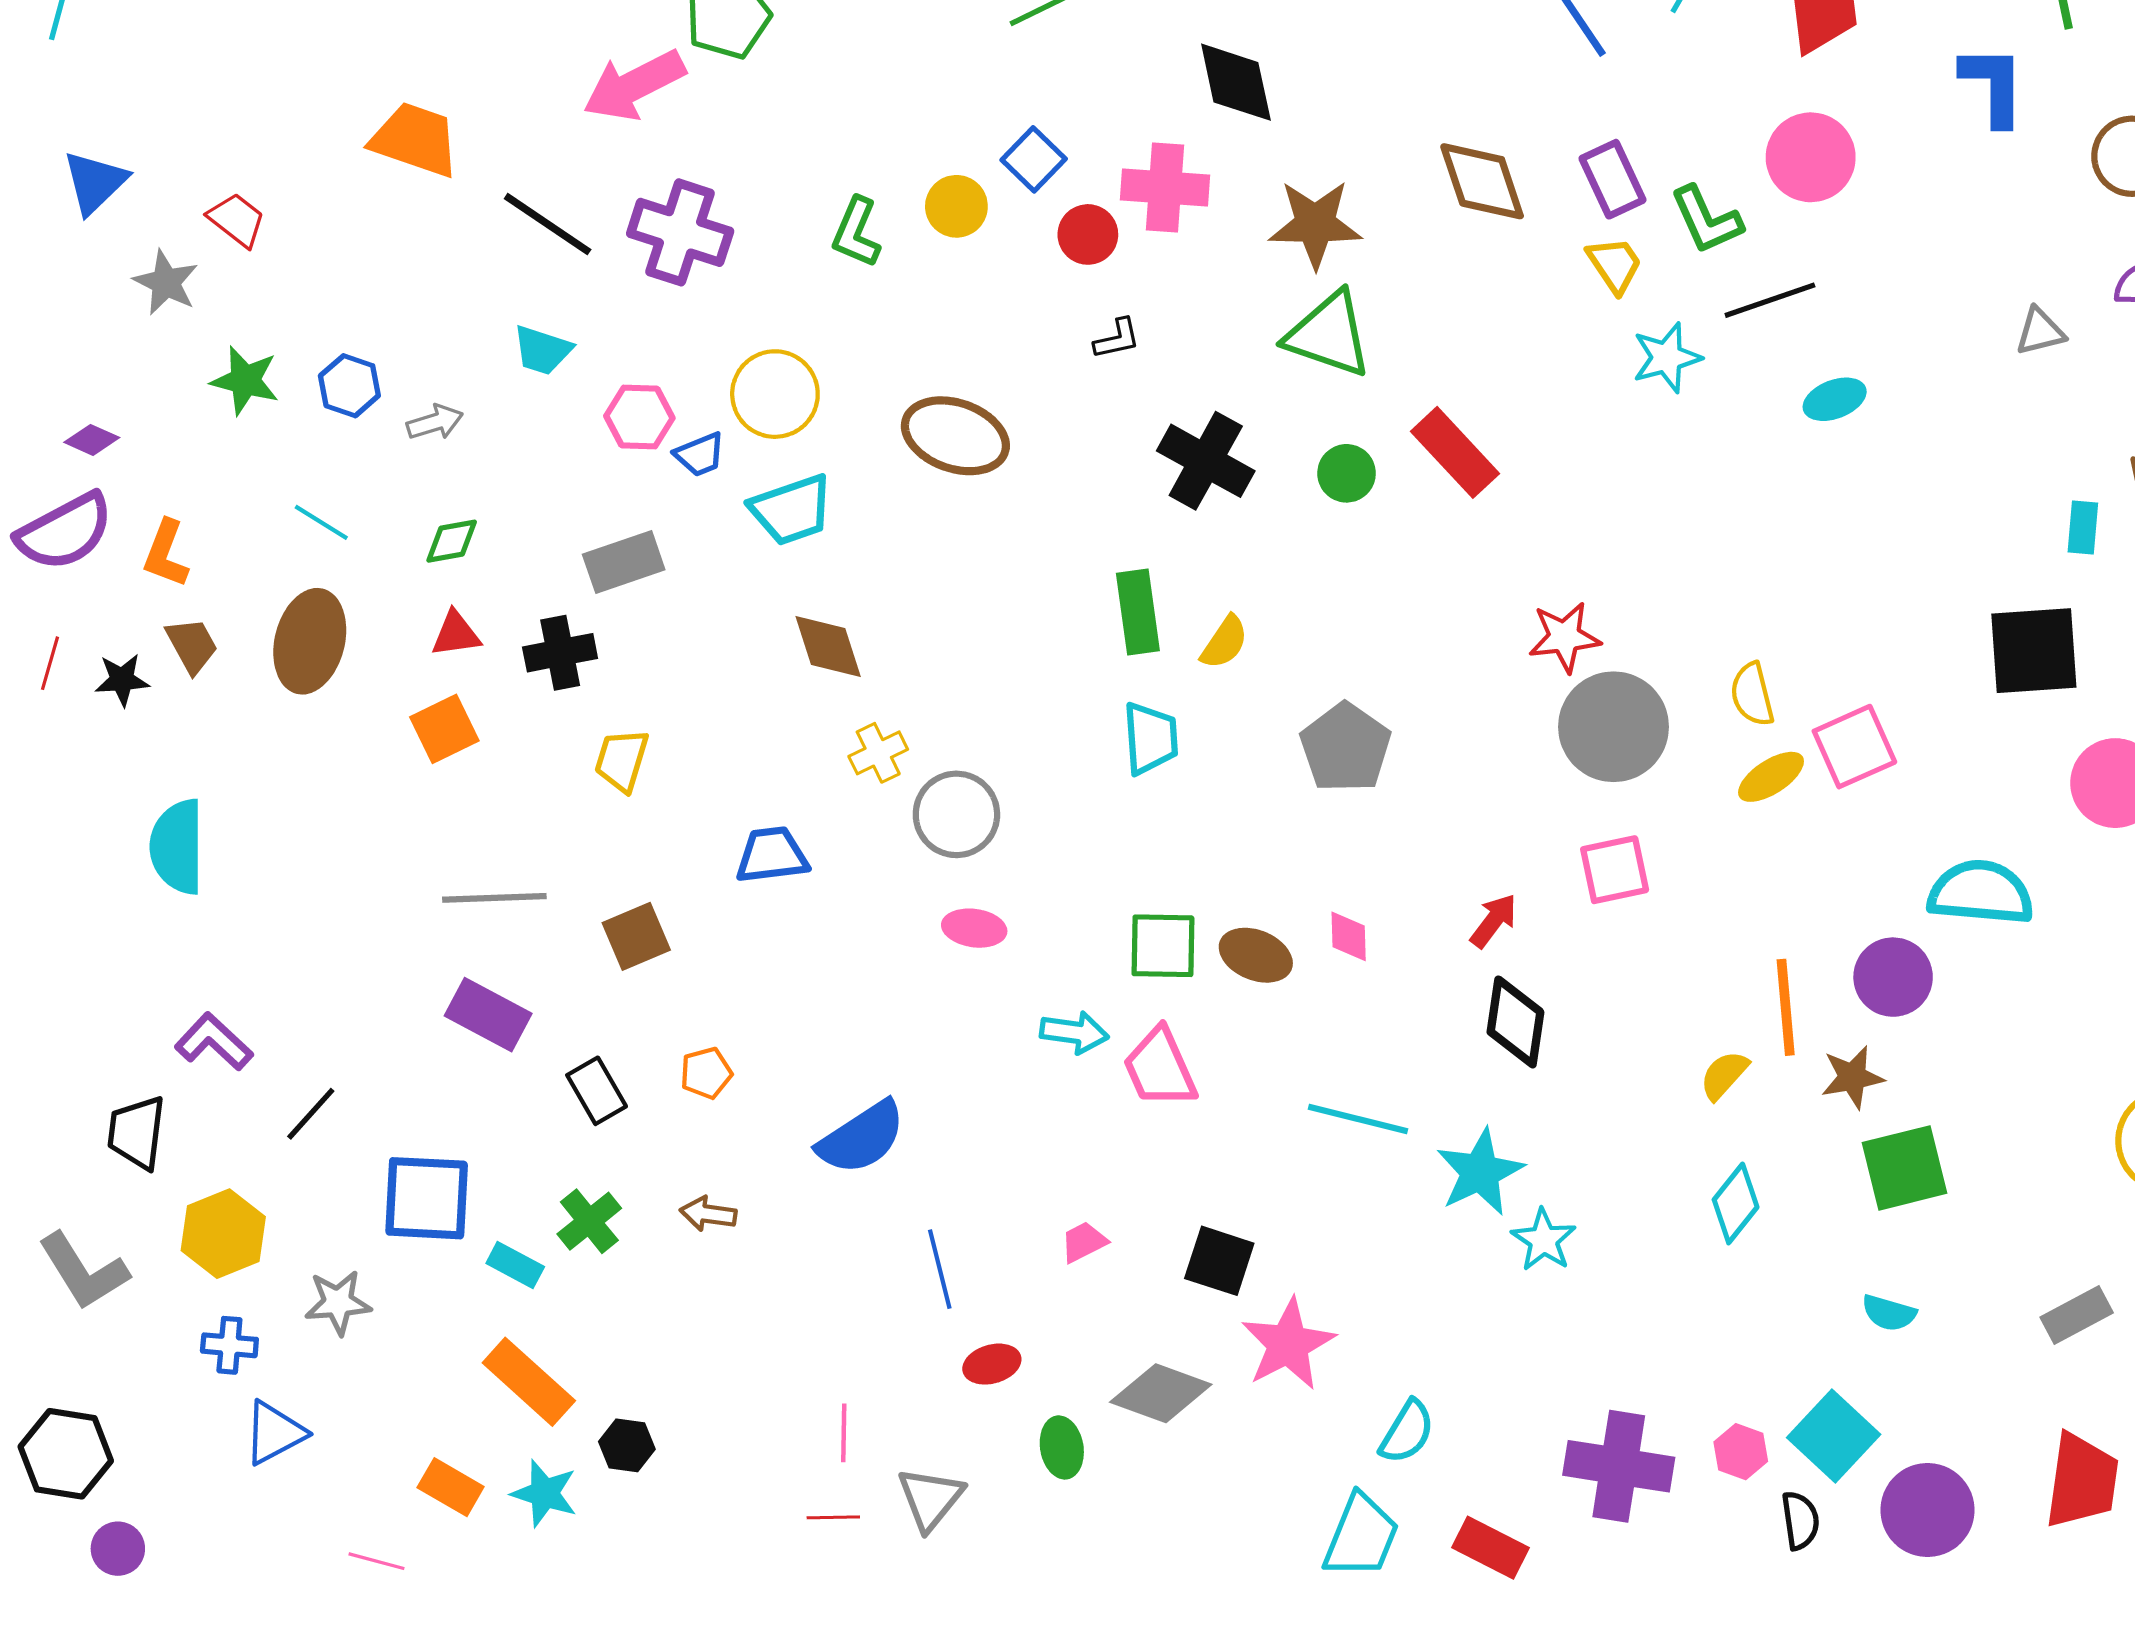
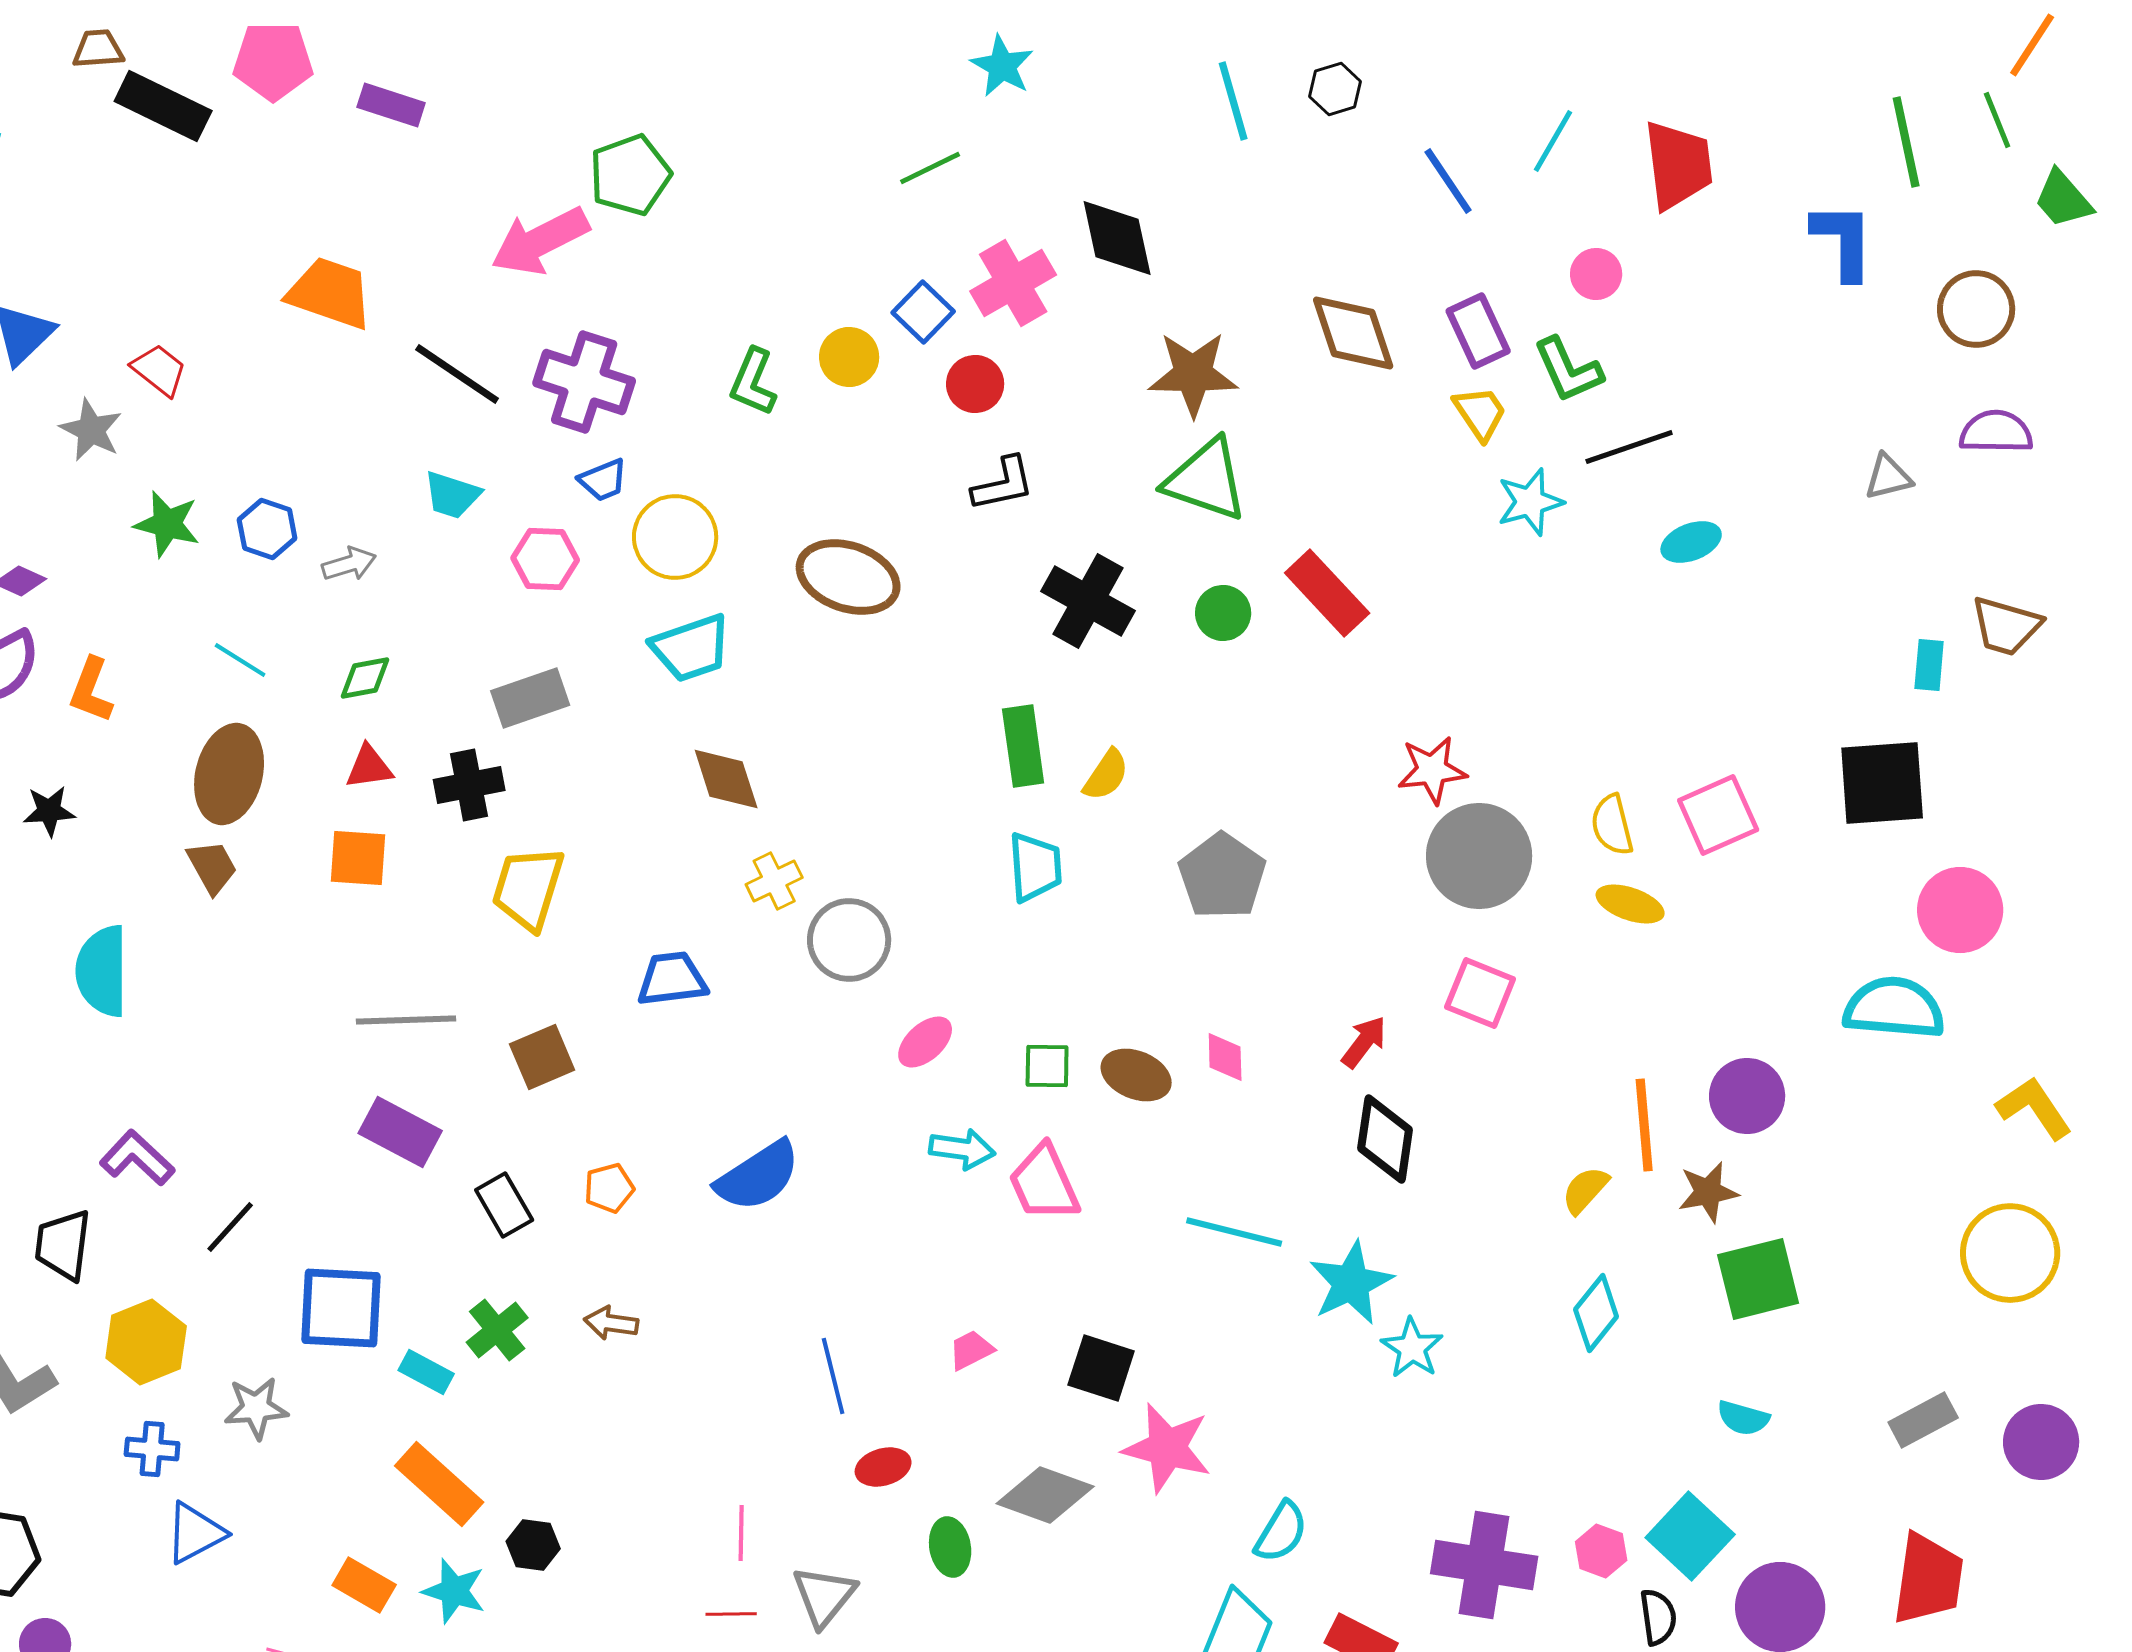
pink circle: (1811, 157) -> (1596, 274), moved, size x0.6
pink cross: (1165, 188) -> (1013, 283), moved, turned -34
black L-shape: (1117, 339) -> (1003, 484), size x1.4
blue trapezoid: (700, 455) -> (603, 480), moved
brown trapezoid: (192, 645) -> (212, 867), moved
orange square: (444, 729) -> (358, 858), turned 30
pink square: (1854, 747) -> (1718, 815), moved
yellow trapezoid: (622, 760) -> (528, 888), size x1.4
yellow ellipse: (1771, 777) -> (1630, 904), turned 52
pink square: (1615, 870) -> (1480, 993), turned 34
cyan semicircle: (1981, 893) -> (1894, 1008), moved
pink ellipse: (974, 928) -> (925, 1042), moved, turned -50
green square: (1163, 946) -> (1047, 1066), size x0.7
blue semicircle: (862, 1138) -> (758, 1176), moved
pink star: (1288, 1344) -> (1167, 1448), turned -30

